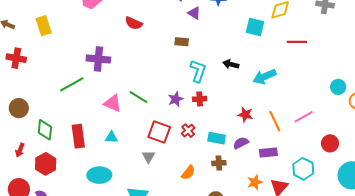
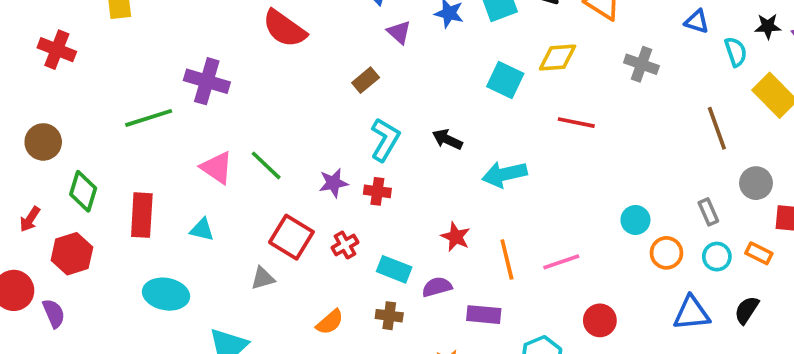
red semicircle: (134, 23) -> (284, 29), size x1.4
brown rectangle: (182, 42) -> (366, 80), turned -56
gray triangle: (148, 157) -> (263, 278), turned 32

